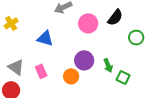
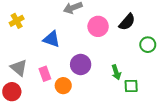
purple circle: (84, 60) -> (81, 64), moved
orange circle: (71, 76) -> (63, 86), moved
green square: (123, 77) -> (131, 86), turned -32

